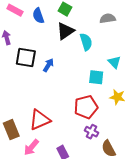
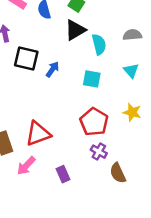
gray semicircle: (108, 18) -> (132, 35), moved
cyan square: (96, 77) -> (92, 79), moved
red pentagon: (86, 107) -> (94, 122), turned -30

